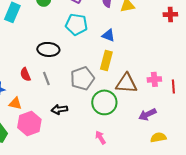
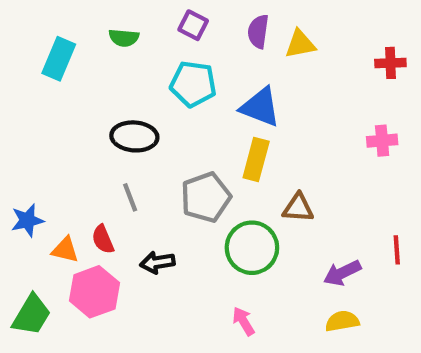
blue triangle: (108, 35) -> (260, 107), size x1.5
red semicircle: (25, 74) -> (103, 239), moved
pink cross: (154, 79) -> (382, 141), moved
brown triangle: (126, 83) -> (298, 208), size x0.7
red line: (173, 86) -> (397, 250), moved
yellow semicircle: (158, 137) -> (342, 321), moved

